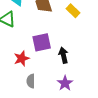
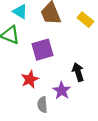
purple square: (42, 42) -> (42, 50), moved
purple star: (65, 83) -> (62, 90), moved

